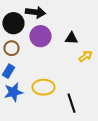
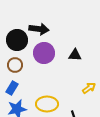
yellow arrow: (85, 56) -> (89, 88), moved

